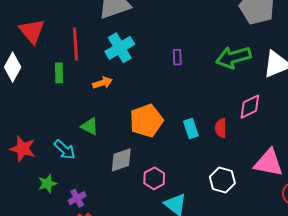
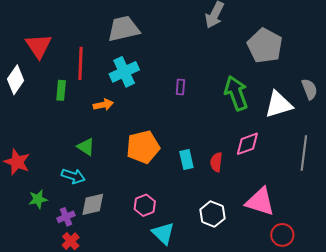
green arrow: (233, 57) -> (236, 93), turned 80
cyan arrow: (65, 150) -> (73, 176), moved, turned -30
gray diamond: (121, 160) -> (93, 204), moved

